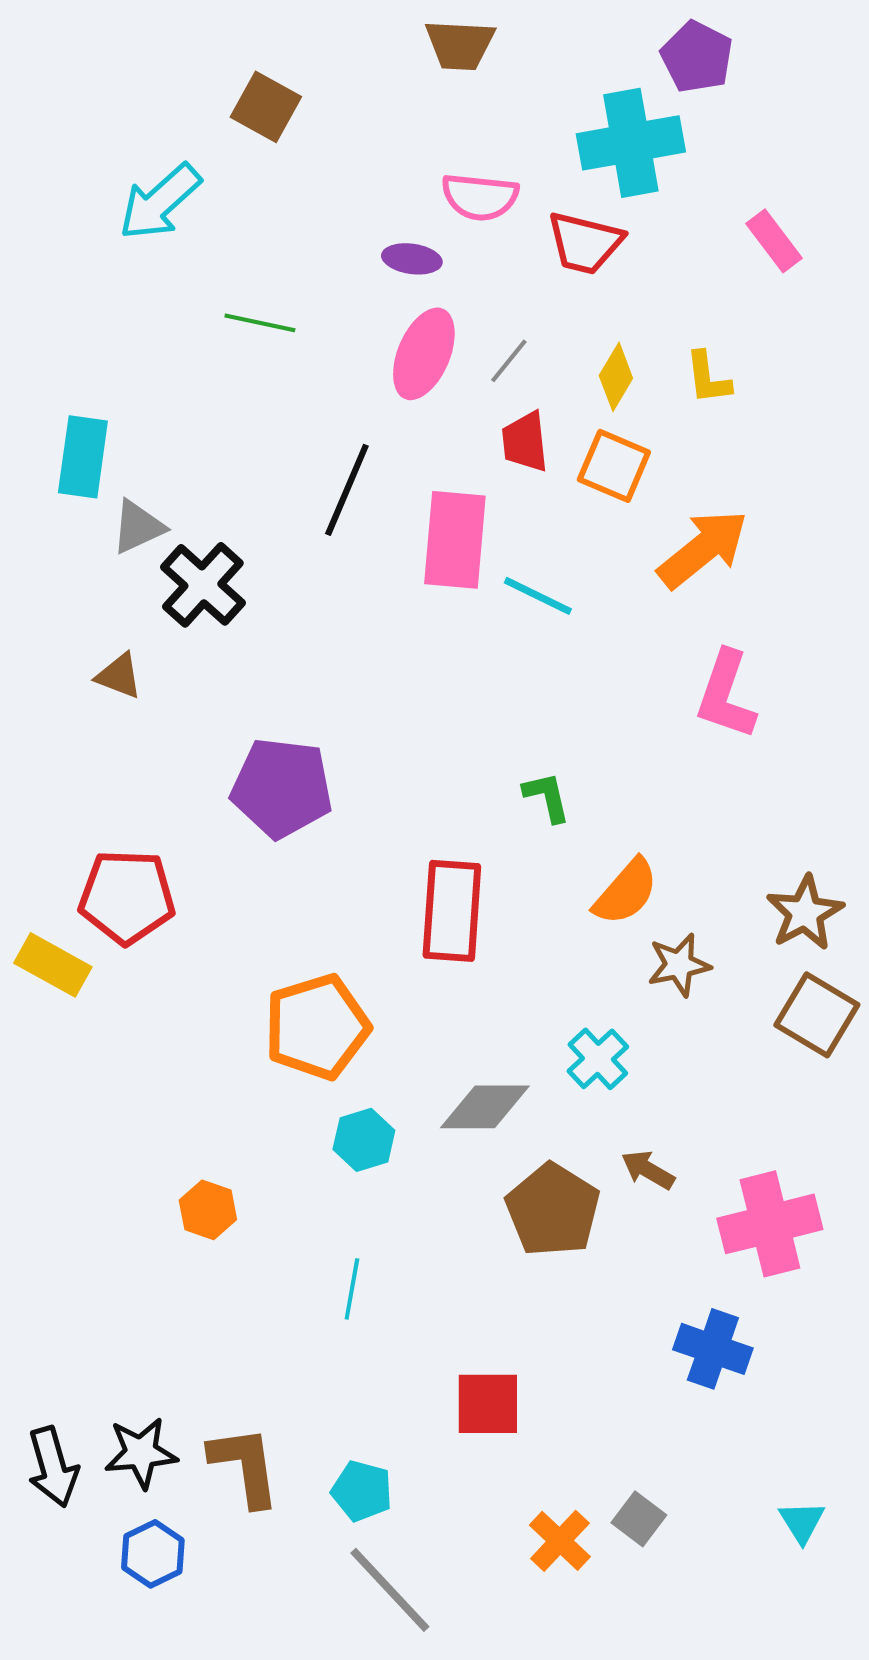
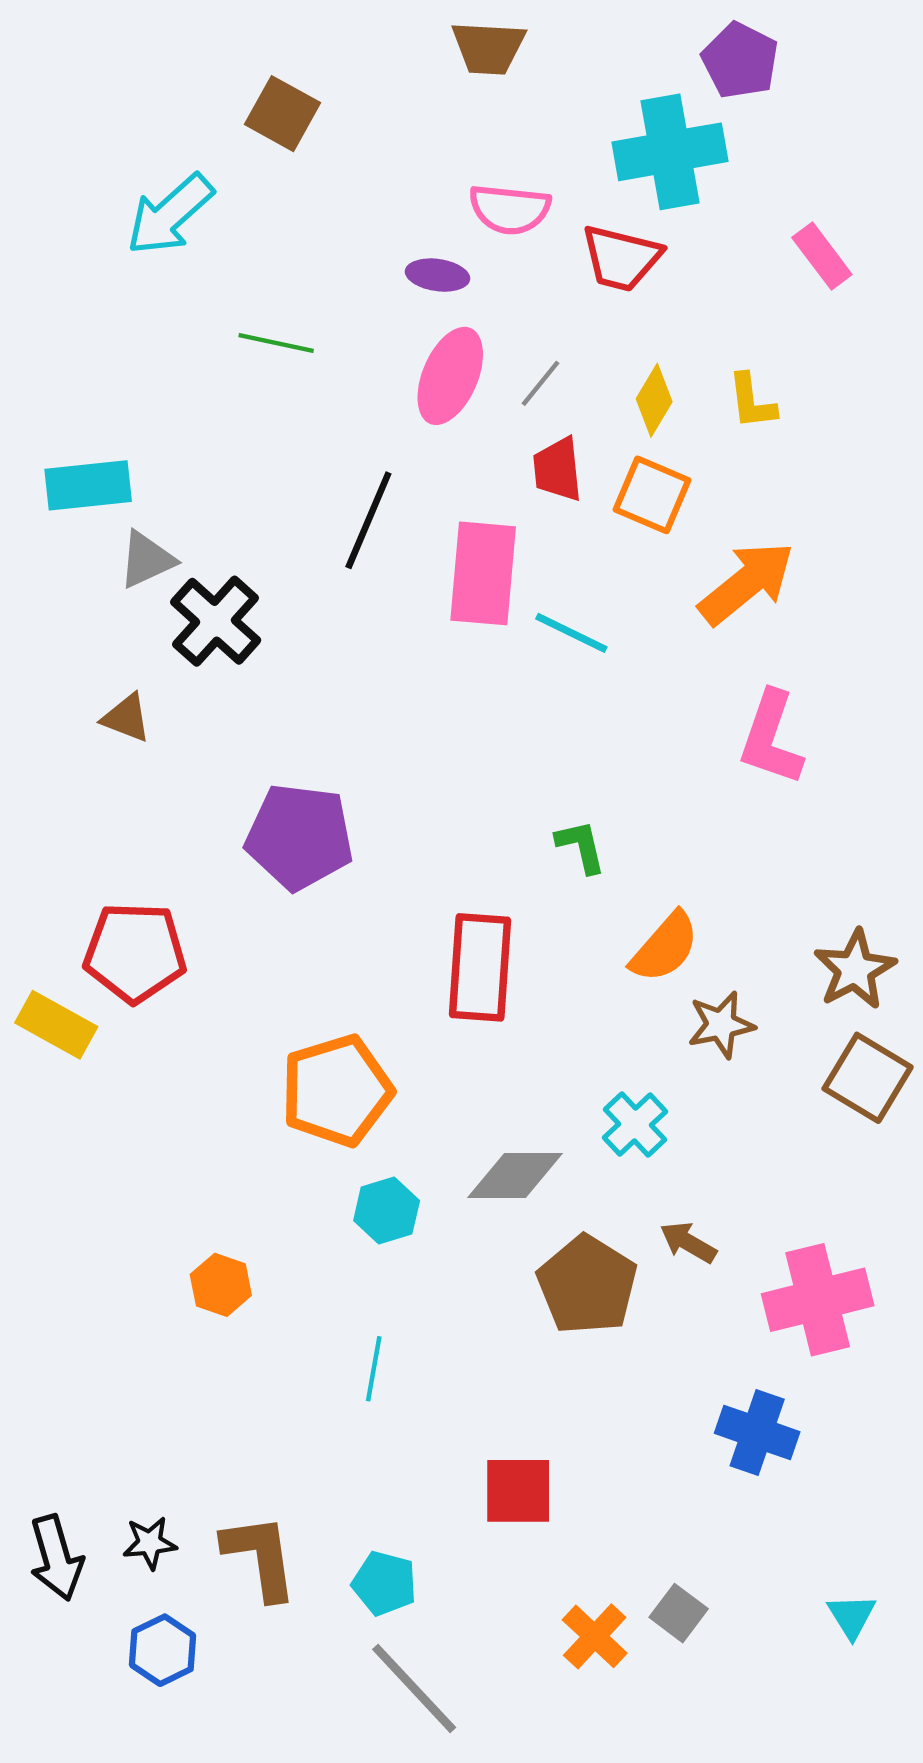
cyan rectangle: (83, 457) -> (88, 485), turned 76
black star: (141, 1453) -> (150, 1543), size x0.7

